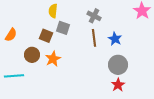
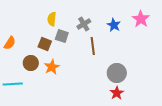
gray cross: (94, 16) -> (84, 24), moved, turned 32
blue star: (115, 39) -> (114, 25), moved

